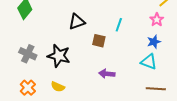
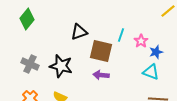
pink star: (157, 20) -> (141, 41), moved
brown square: (99, 41) -> (101, 51), size x1.6
purple arrow: (107, 74) -> (101, 75), moved

